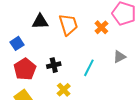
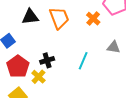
gray triangle: (119, 57) -> (114, 47), turned 40
yellow cross: (64, 90) -> (38, 77), moved

